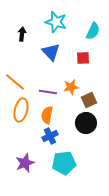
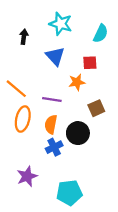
orange star: (71, 87) -> (77, 82), moved
black circle: (86, 123) -> (78, 133), moved
cyan pentagon: (64, 163) -> (69, 193), moved

